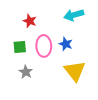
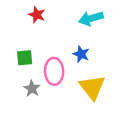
red star: (30, 21) -> (37, 15), moved
pink ellipse: (44, 46) -> (54, 71), moved

